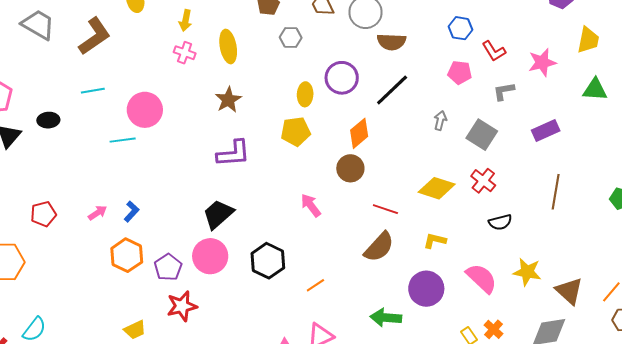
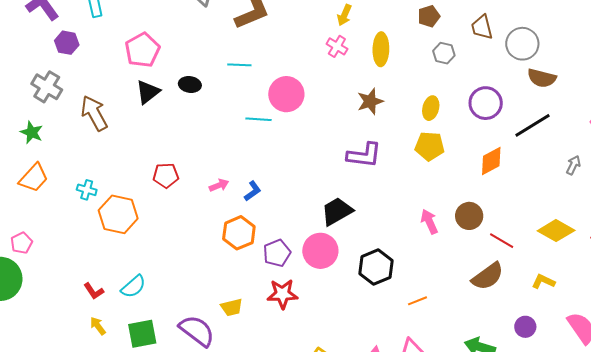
yellow ellipse: (305, 94) -> (431, 108), moved
brown circle: (350, 168) -> (469, 216), moved
purple circle: (426, 289) -> (525, 327), size x0.6

